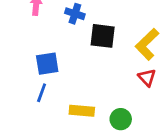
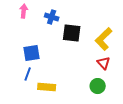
yellow rectangle: (82, 111) -> (47, 87), moved
green circle: (121, 119) -> (98, 86), moved

